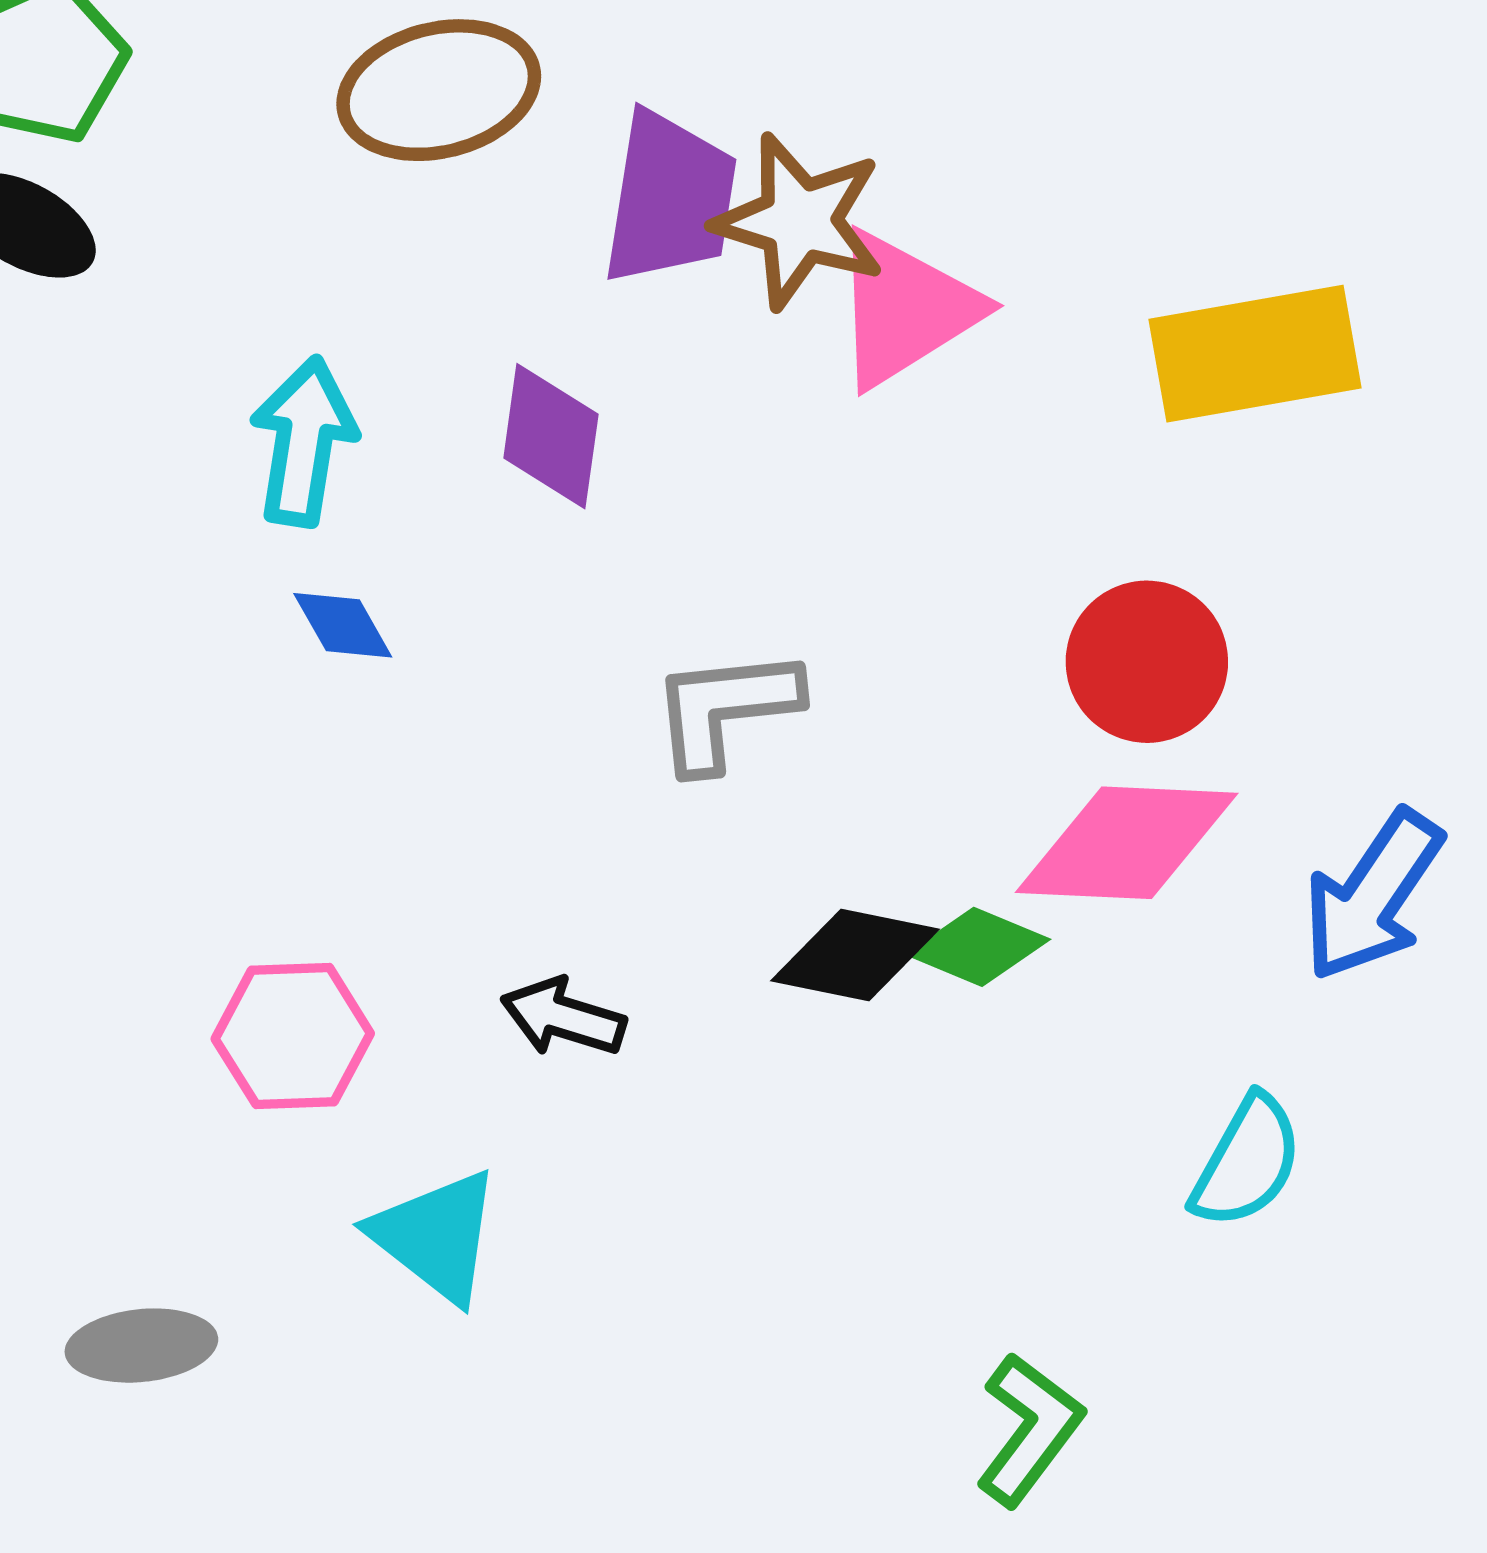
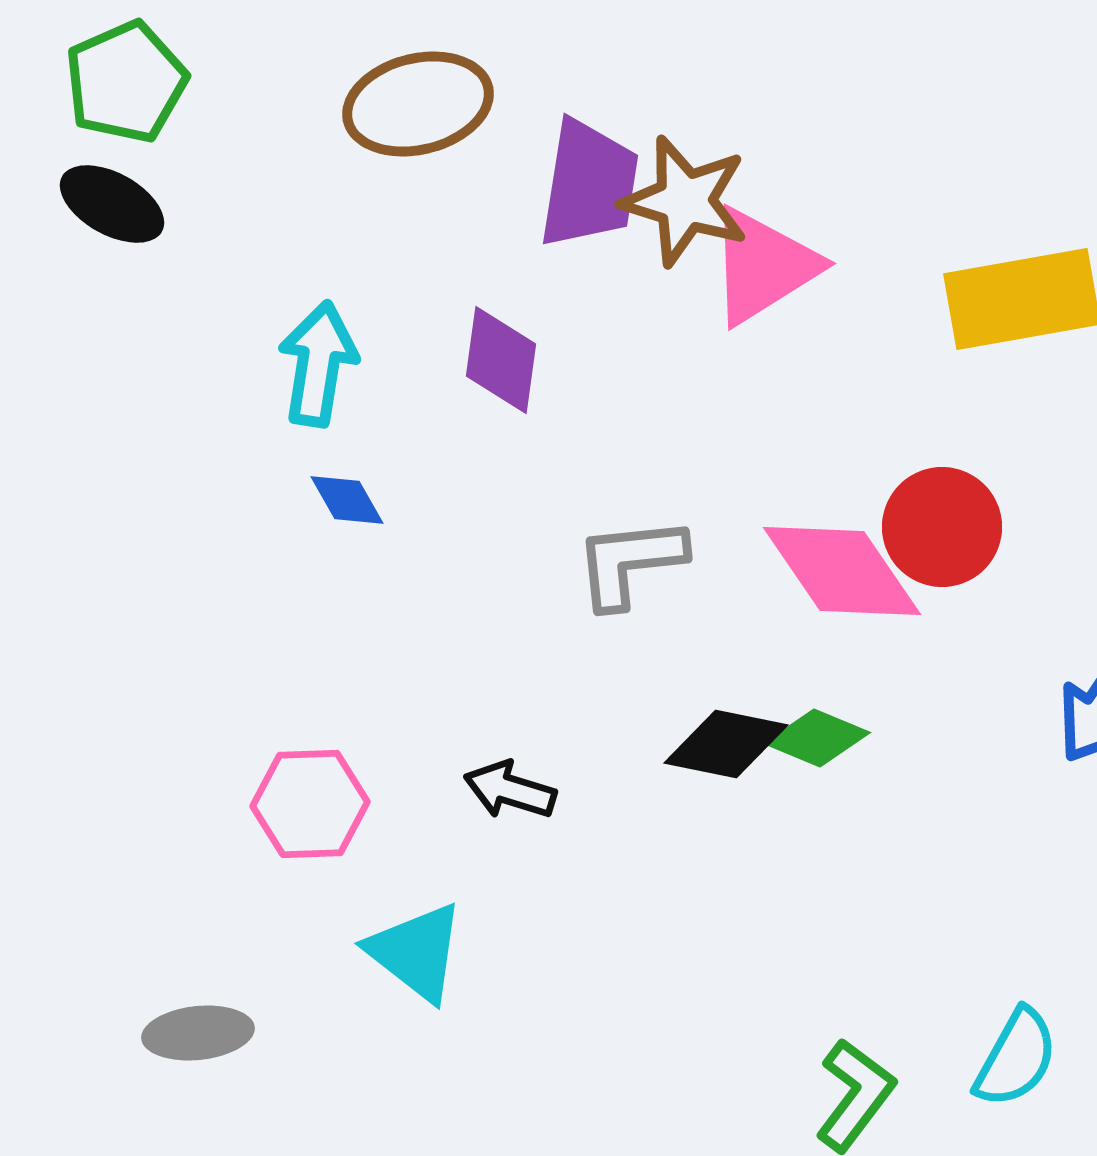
pink diamond: (1127, 843) -> (842, 571), moved, turned 53
cyan semicircle: (1247, 1162) -> (1016, 1058), moved

